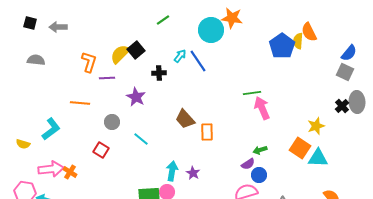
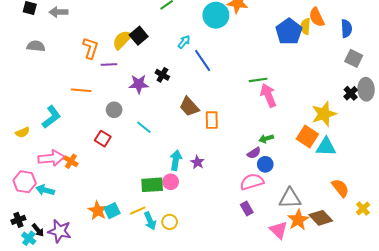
blue semicircle: (349, 53) -> (347, 29), moved, turned -42
blue line: (198, 61) -> (203, 60), moved
black cross: (159, 73) -> (162, 75), moved, turned 32
purple star: (136, 97) -> (139, 84), turned -30
yellow star: (316, 126) -> (324, 114), size x1.4
yellow semicircle: (23, 144) -> (23, 132), turned -40

